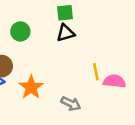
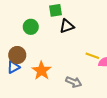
green square: (65, 13) -> (55, 10), moved
yellow line: (96, 72) -> (92, 56), turned -56

